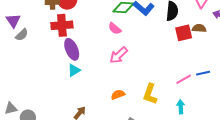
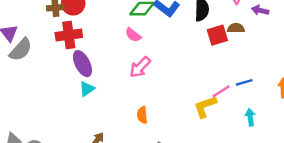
gray semicircle: (22, 35) -> (21, 50), size x1.5
yellow L-shape: (150, 94) -> (205, 107), moved, turned 55
orange semicircle: (118, 95) -> (142, 115), turned -72
cyan arrow: (181, 107) -> (250, 117), moved

